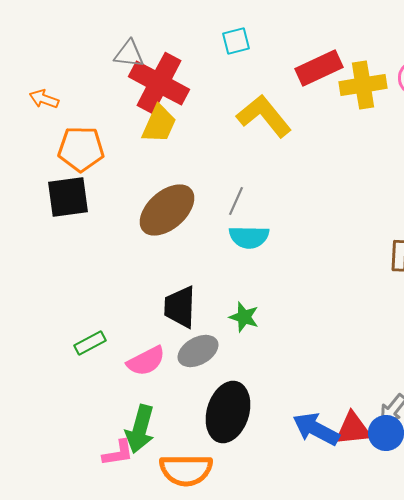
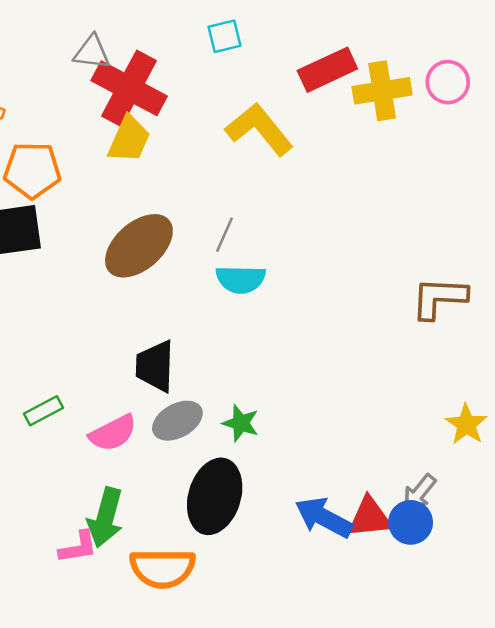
green star: (244, 317) -> (241, 423), moved

